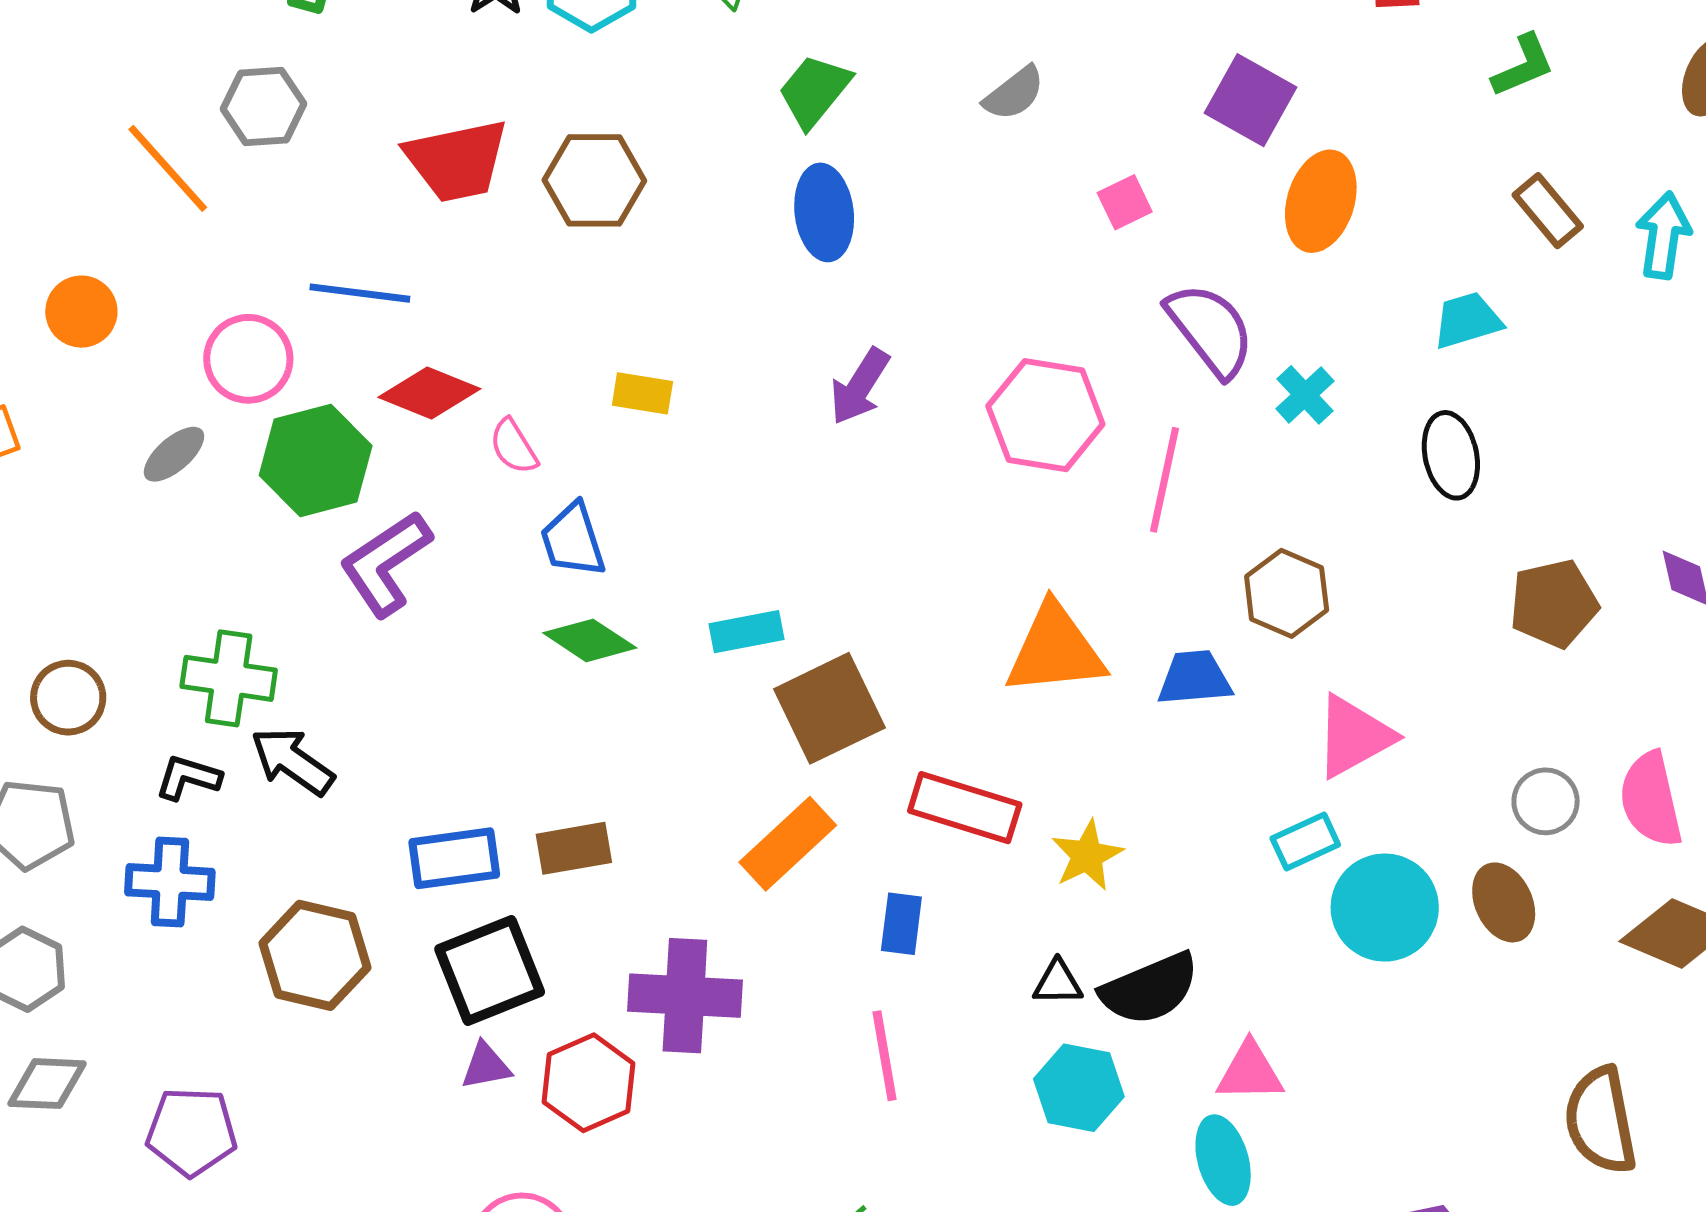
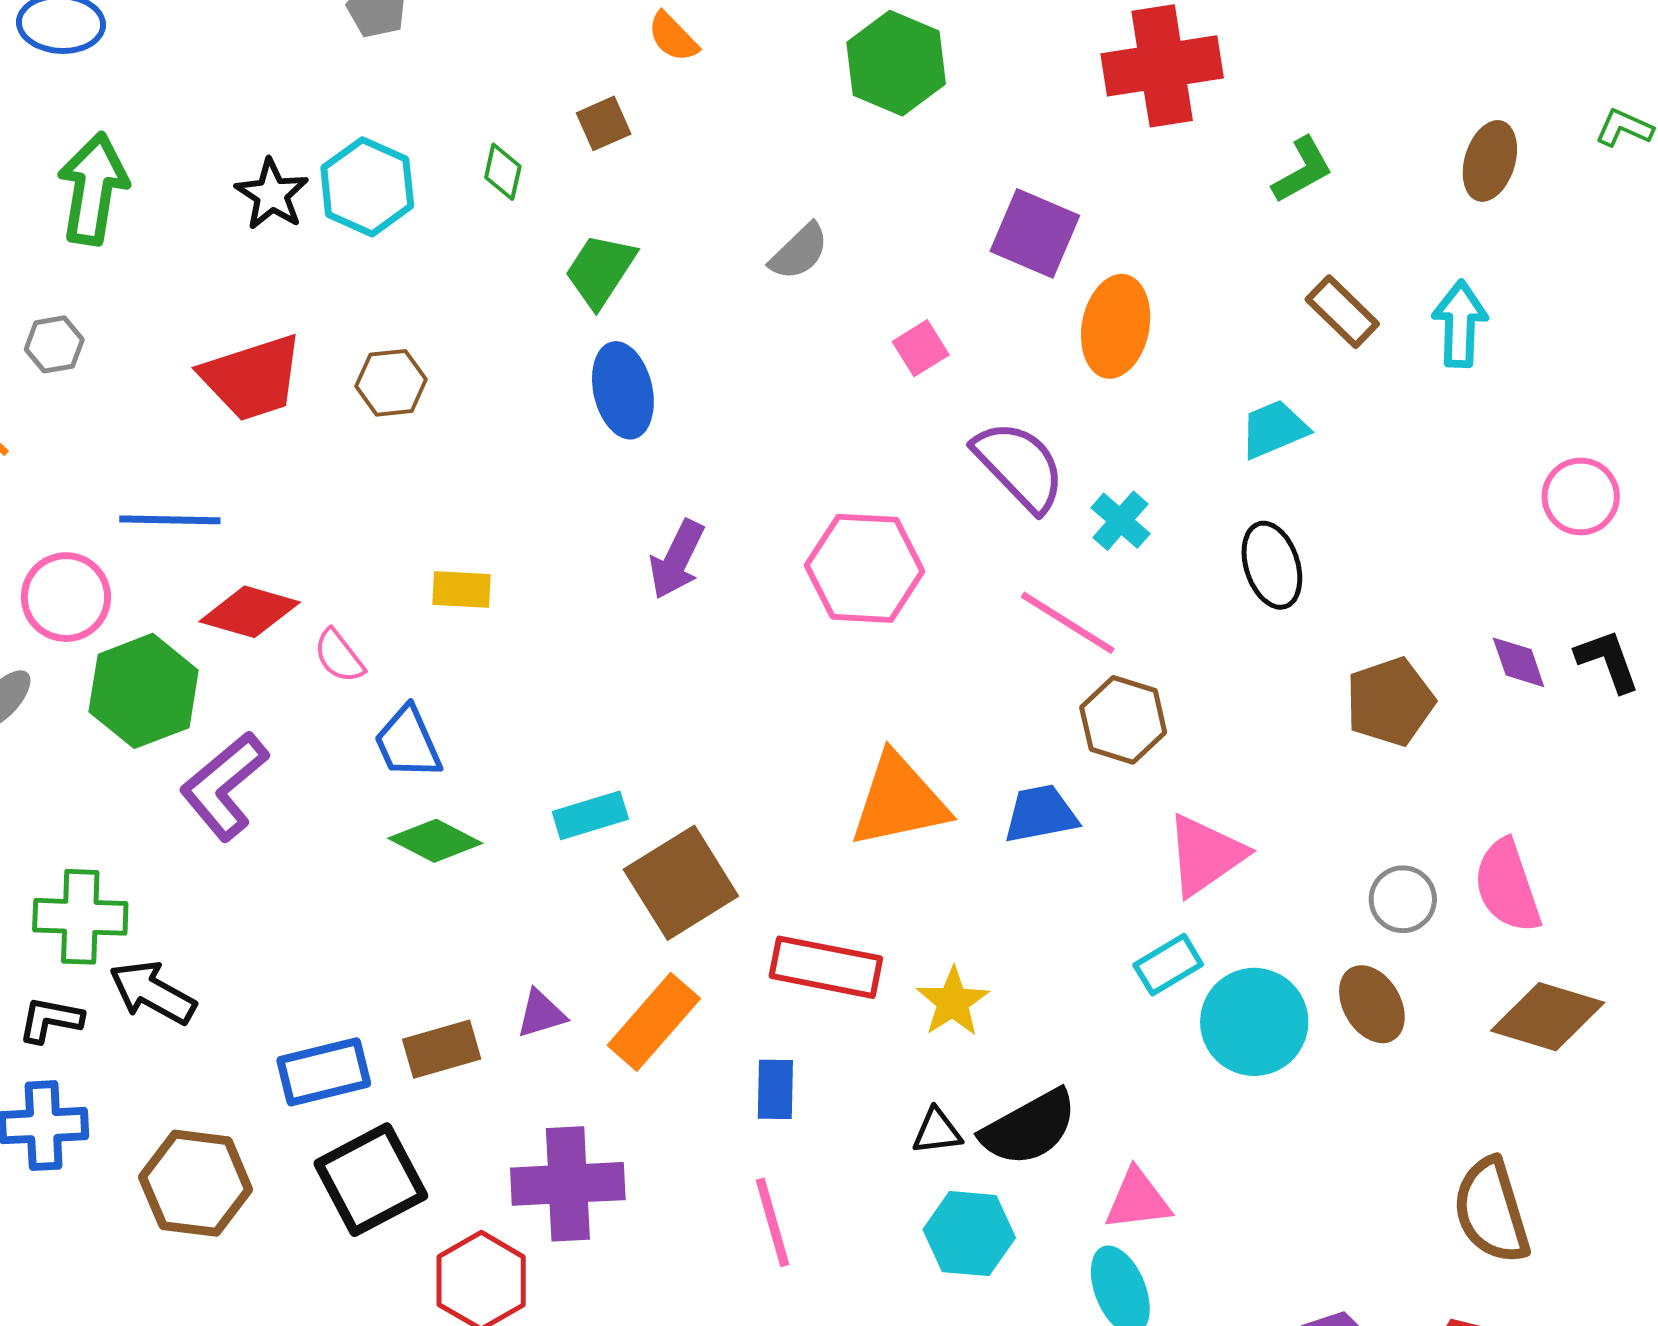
gray hexagon: (264, 106) -> (54, 344), size x0.7
brown hexagon: (594, 180) -> (391, 383), size x0.7
pink line: (1164, 480) -> (1068, 623), moved, turned -64
purple triangle: (486, 1066) -> (541, 1014), moved

